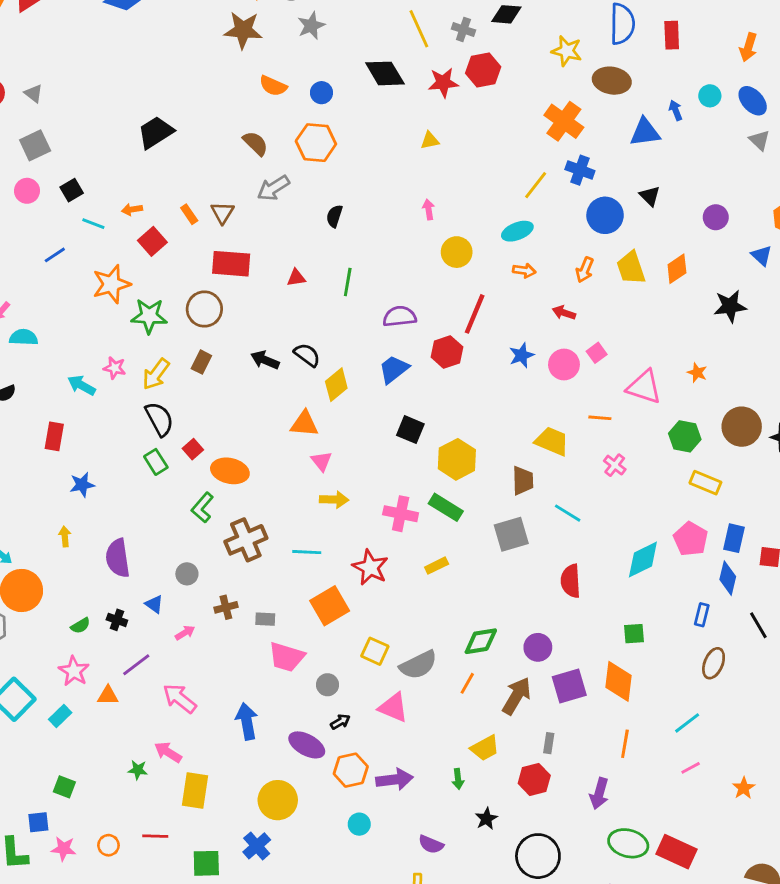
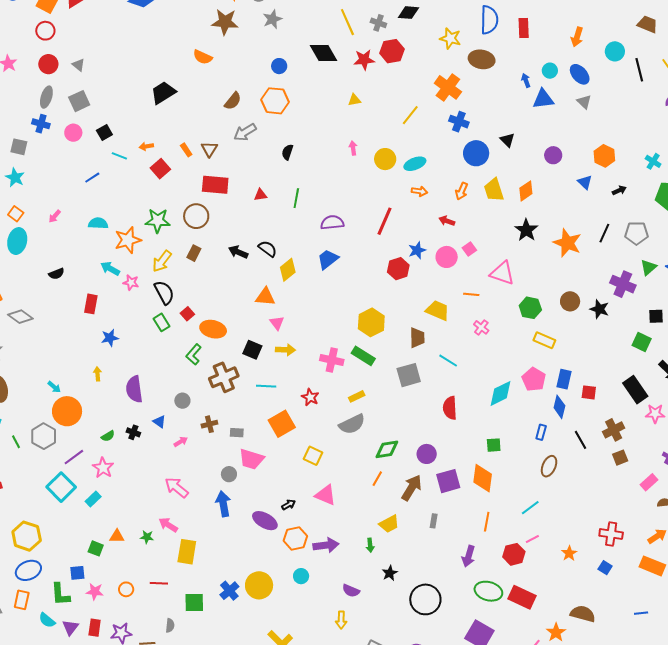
orange semicircle: (273, 86) -> (203, 57), moved
blue triangle: (645, 132) -> (543, 99), moved
brown semicircle: (255, 143) -> (233, 101), turned 84
yellow line: (536, 185) -> (410, 115), moved
yellow circle: (457, 252) -> (385, 159), moved
orange star: (111, 284) -> (128, 240), moved
black star: (730, 306) -> (526, 230), moved, turned -30
cyan semicircle: (24, 337) -> (98, 223), moved
red hexagon: (447, 352) -> (398, 269), moved
pink star: (115, 368) -> (131, 282), moved
orange star: (697, 373) -> (567, 243), moved, size x2.0
brown circle: (742, 427) -> (570, 301), size x0.7
black square: (410, 430) -> (252, 350), moved
red star: (370, 567) -> (310, 397), size x0.7
purple line: (136, 665) -> (74, 457), moved
gray semicircle: (418, 665) -> (352, 424), moved
gray circle: (328, 685) -> (229, 474), moved
orange triangle: (108, 695) -> (117, 536), moved
red hexagon: (534, 779) -> (514, 554), moved
yellow circle: (278, 800) -> (259, 585), moved

